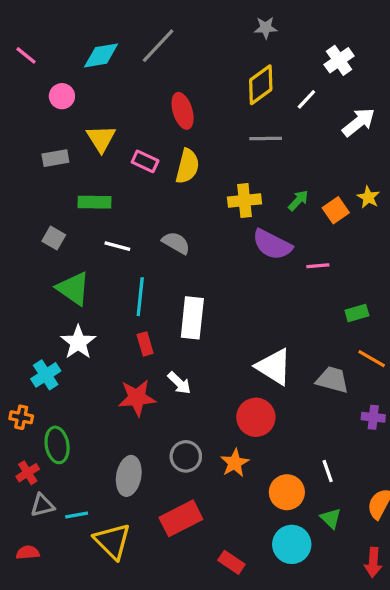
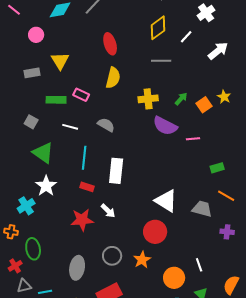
pink rectangle: (145, 161) -> (81, 95), moved
red rectangle: (145, 344) -> (87, 187), turned -56

